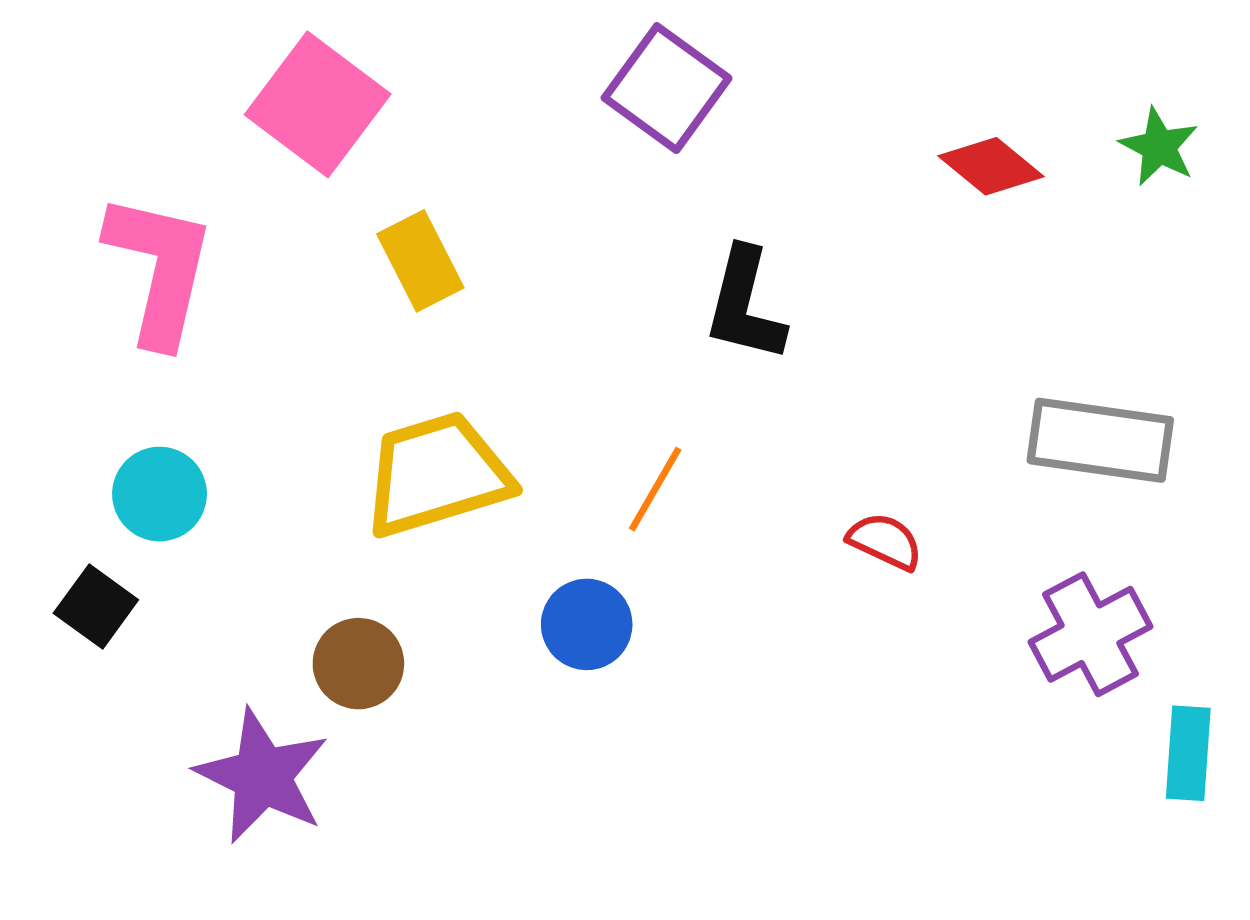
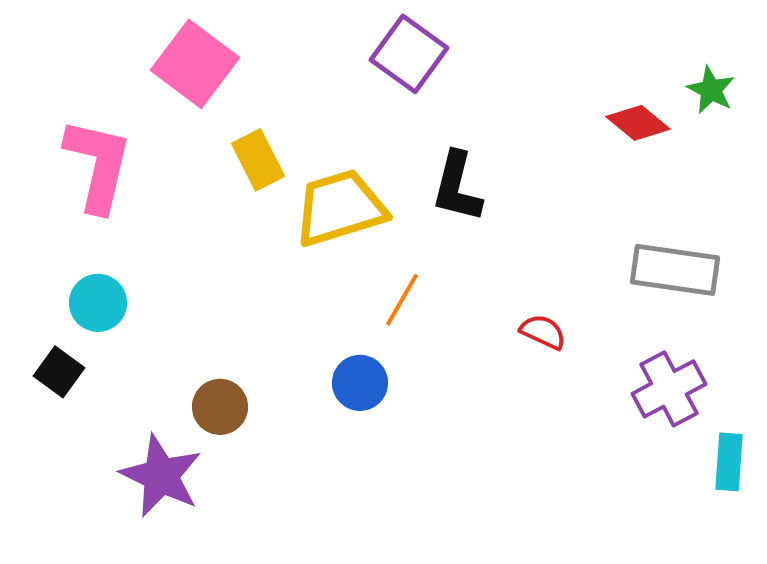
red diamond: (991, 166) -> (638, 123), moved
yellow trapezoid: (437, 474) -> (340, 208), moved

